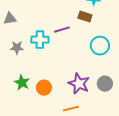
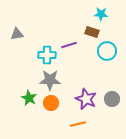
cyan circle: (100, 46) -> (107, 51), moved
gray star: (17, 48) -> (50, 80), moved, size x1.5

